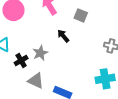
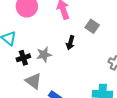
black arrow: (63, 36) -> (70, 43), turned -136

